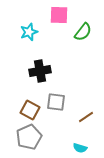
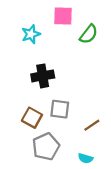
gray pentagon: (29, 137) -> (46, 147), moved

